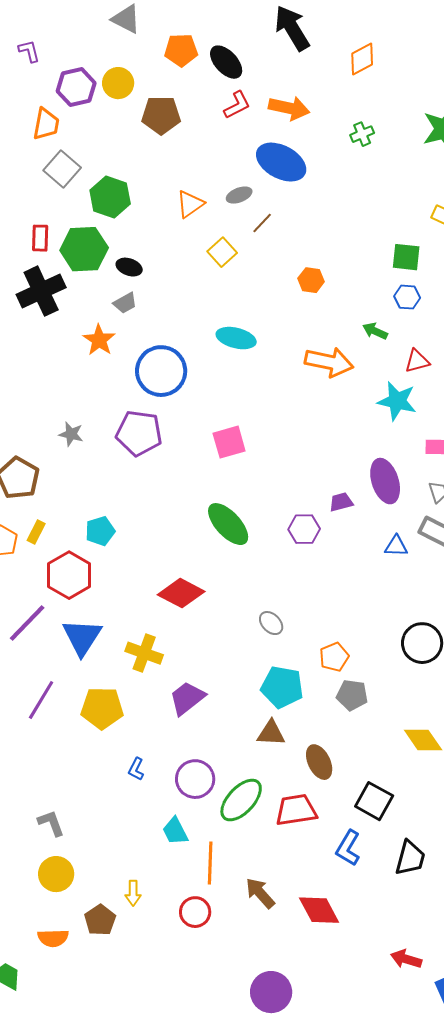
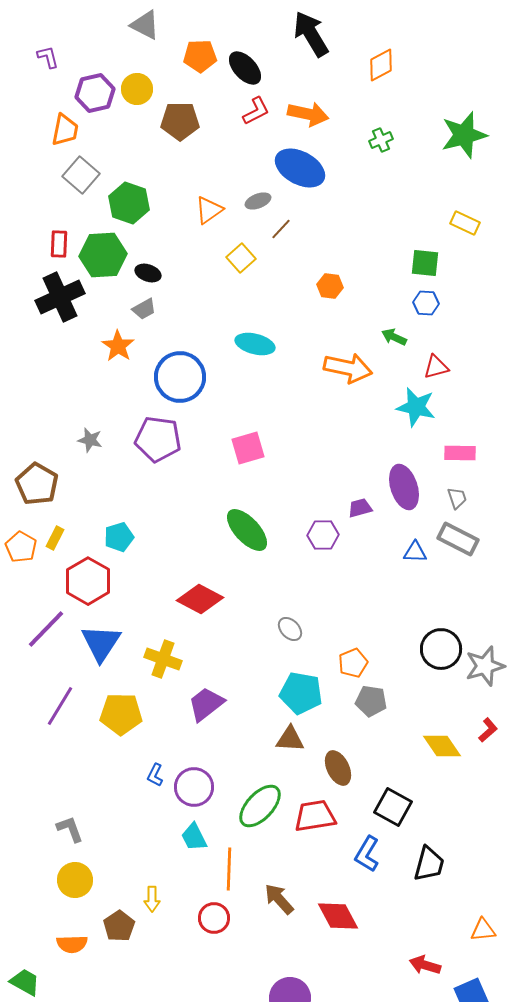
purple circle: (195, 779) -> (194, 787), moved

